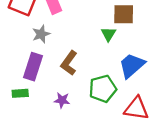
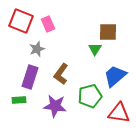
purple star: (62, 100) -> (55, 106), size x1.6

